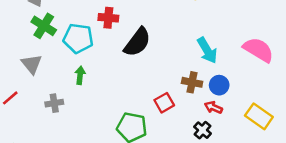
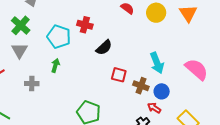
green cross: (44, 26) -> (21, 25), moved
black semicircle: (137, 42) -> (104, 47), size x0.7
red square: (164, 103) -> (119, 75), moved, turned 35

